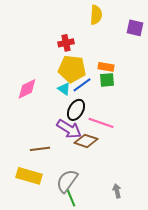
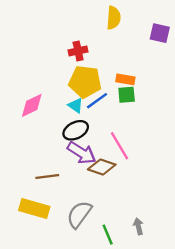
black ellipse: (76, 110) -> (76, 130), moved, turned 35
pink line: (101, 123) -> (119, 146), turned 40
green line: (71, 198) -> (108, 235), moved

